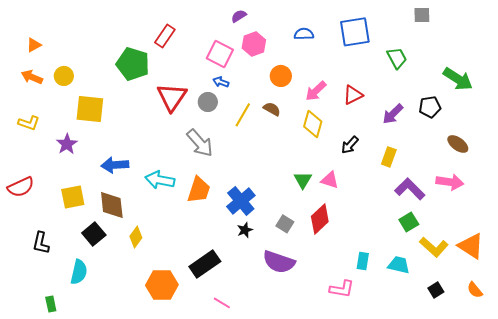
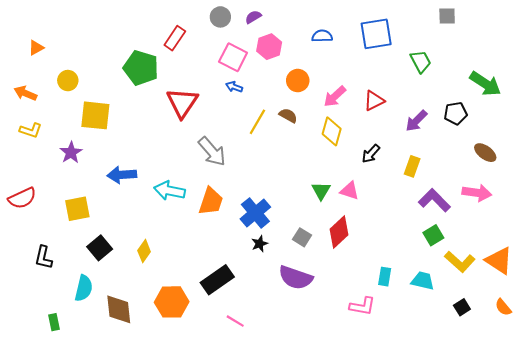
orange arrow: (32, 77) -> (25, 93), moved
gray circle: (208, 102) -> (220, 17), moved
brown diamond: (112, 205) -> (119, 309), moved

